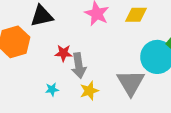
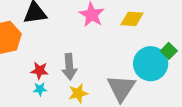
red star: (63, 53) -> (40, 71), moved

